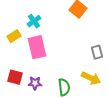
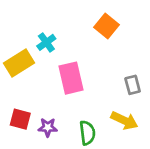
yellow rectangle: (14, 36) -> (19, 63), size x1.5
pink rectangle: (37, 47) -> (71, 78), moved

